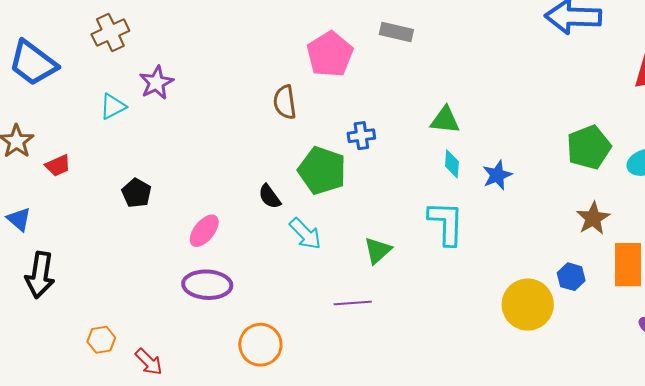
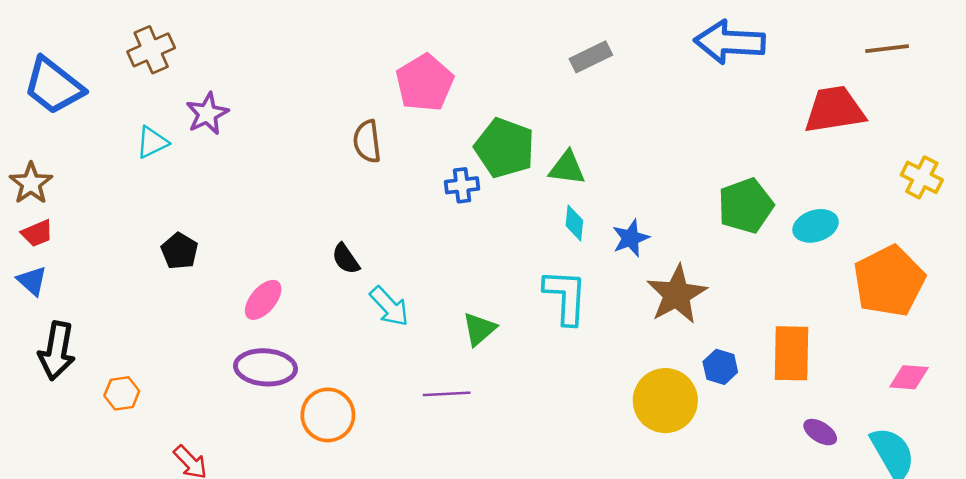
gray rectangle: (396, 32) -> (591, 57), moved, turned -40
red trapezoid: (58, 166) -> (37, 233), moved
green pentagon: (322, 170) -> (505, 148), moved
brown star: (593, 218) -> (677, 294), moved, size x1.4
orange hexagon: (101, 340) -> (122, 393), moved
orange circle: (260, 345) -> (328, 415), moved

